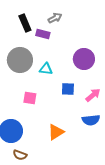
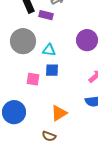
blue square: (68, 89) -> (52, 70), moved
brown semicircle: (20, 155) -> (49, 136), moved

